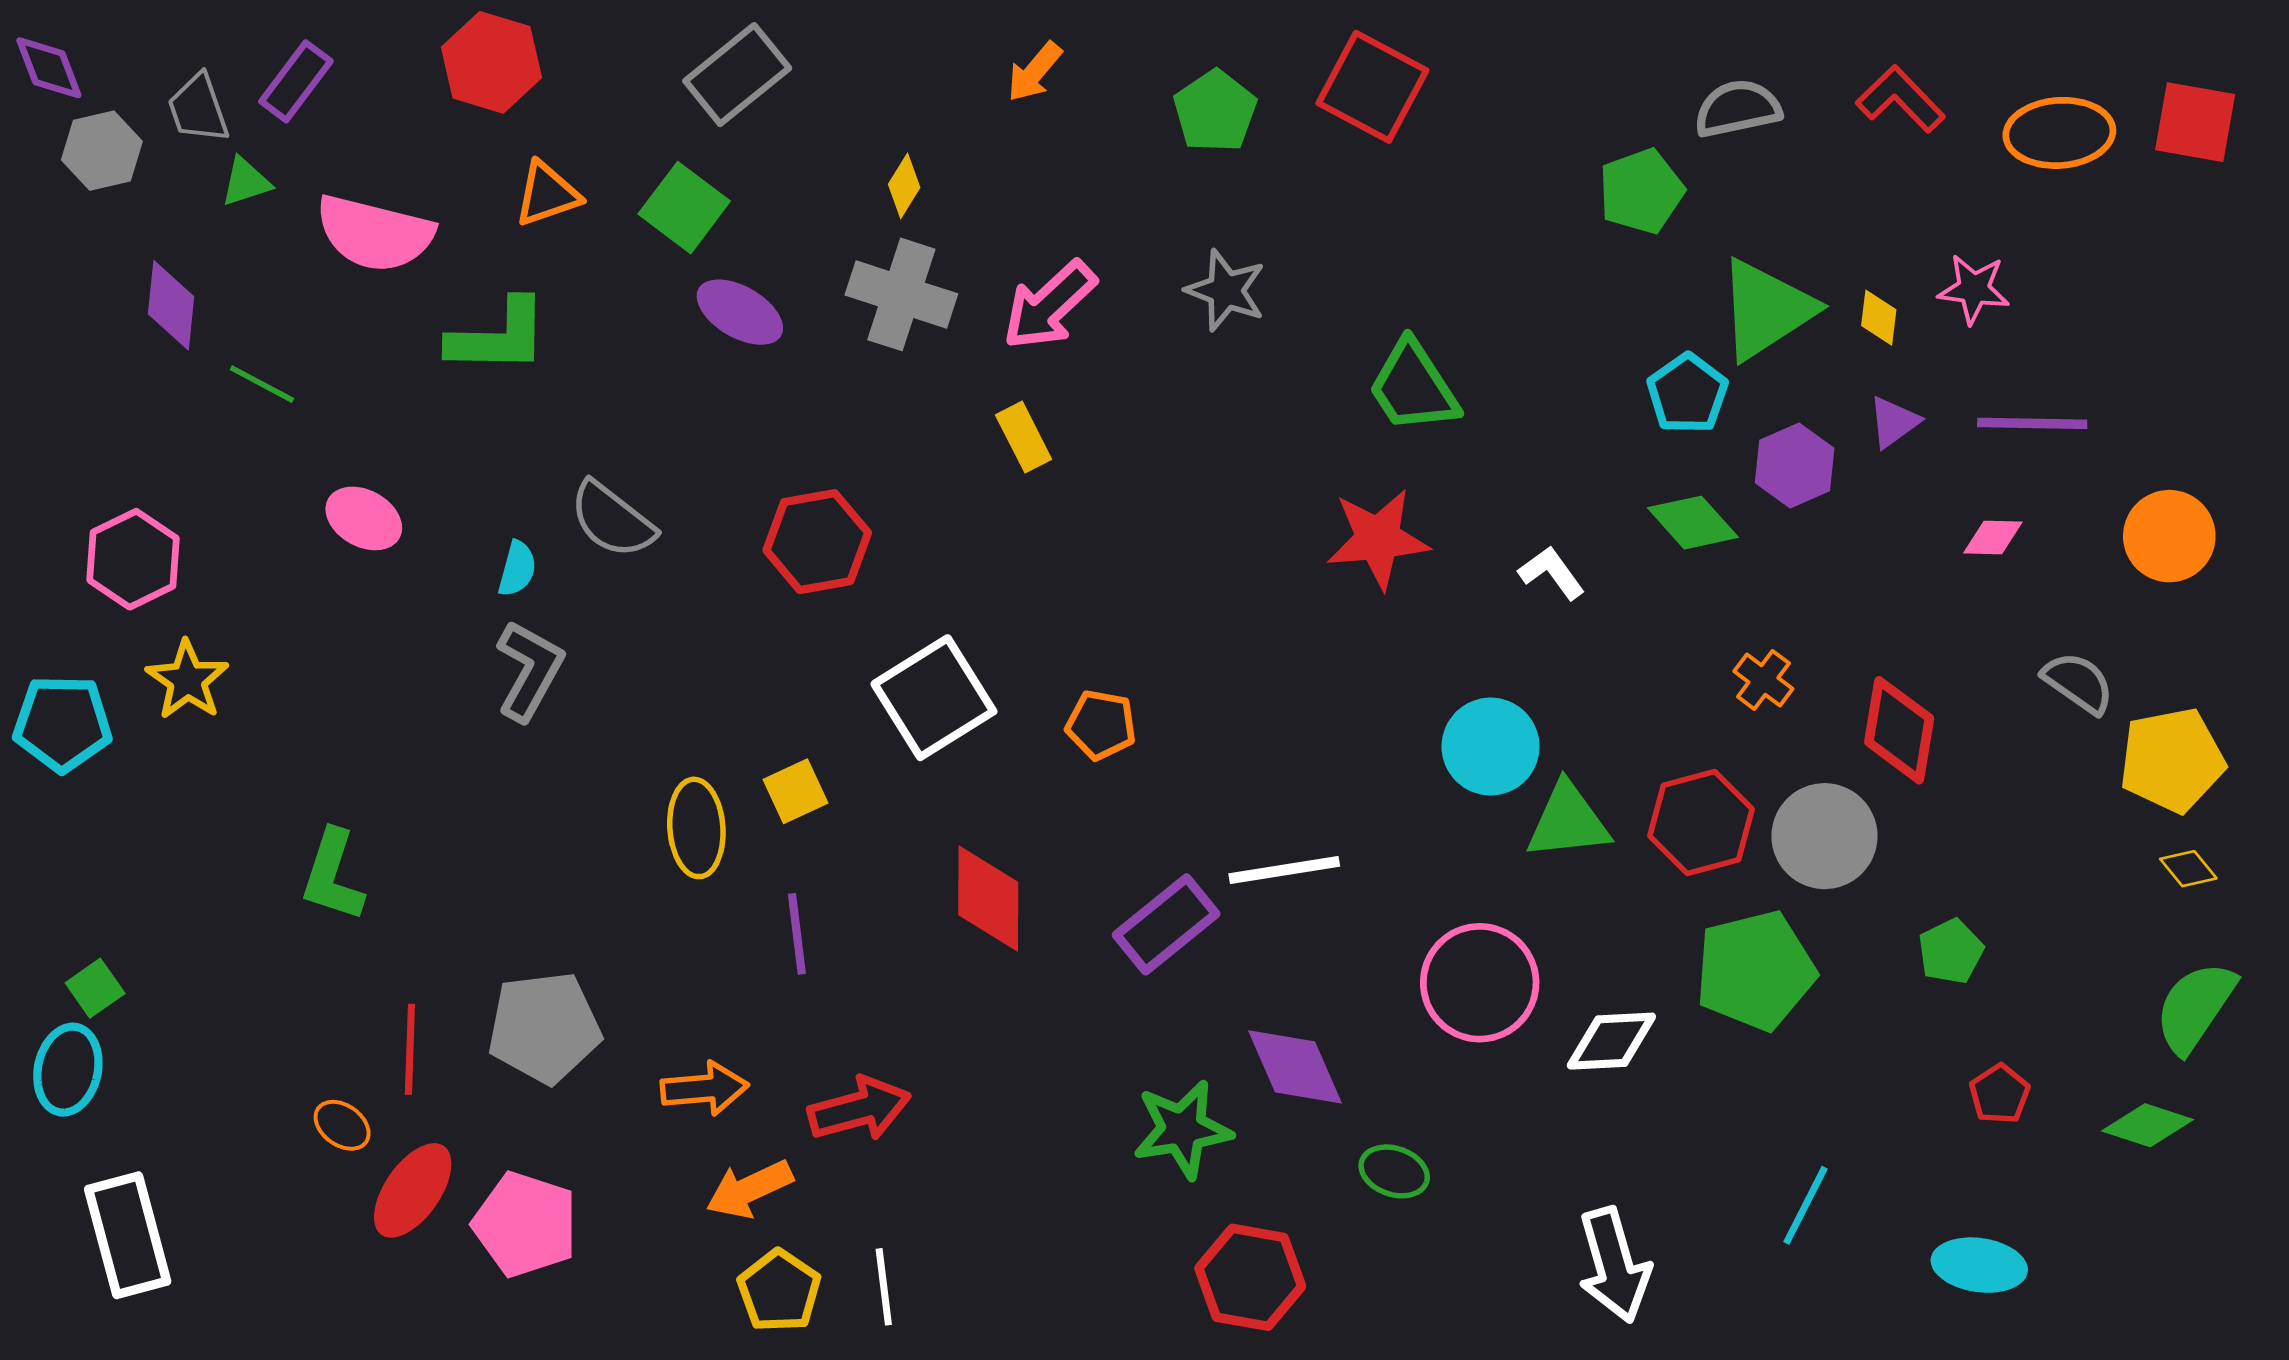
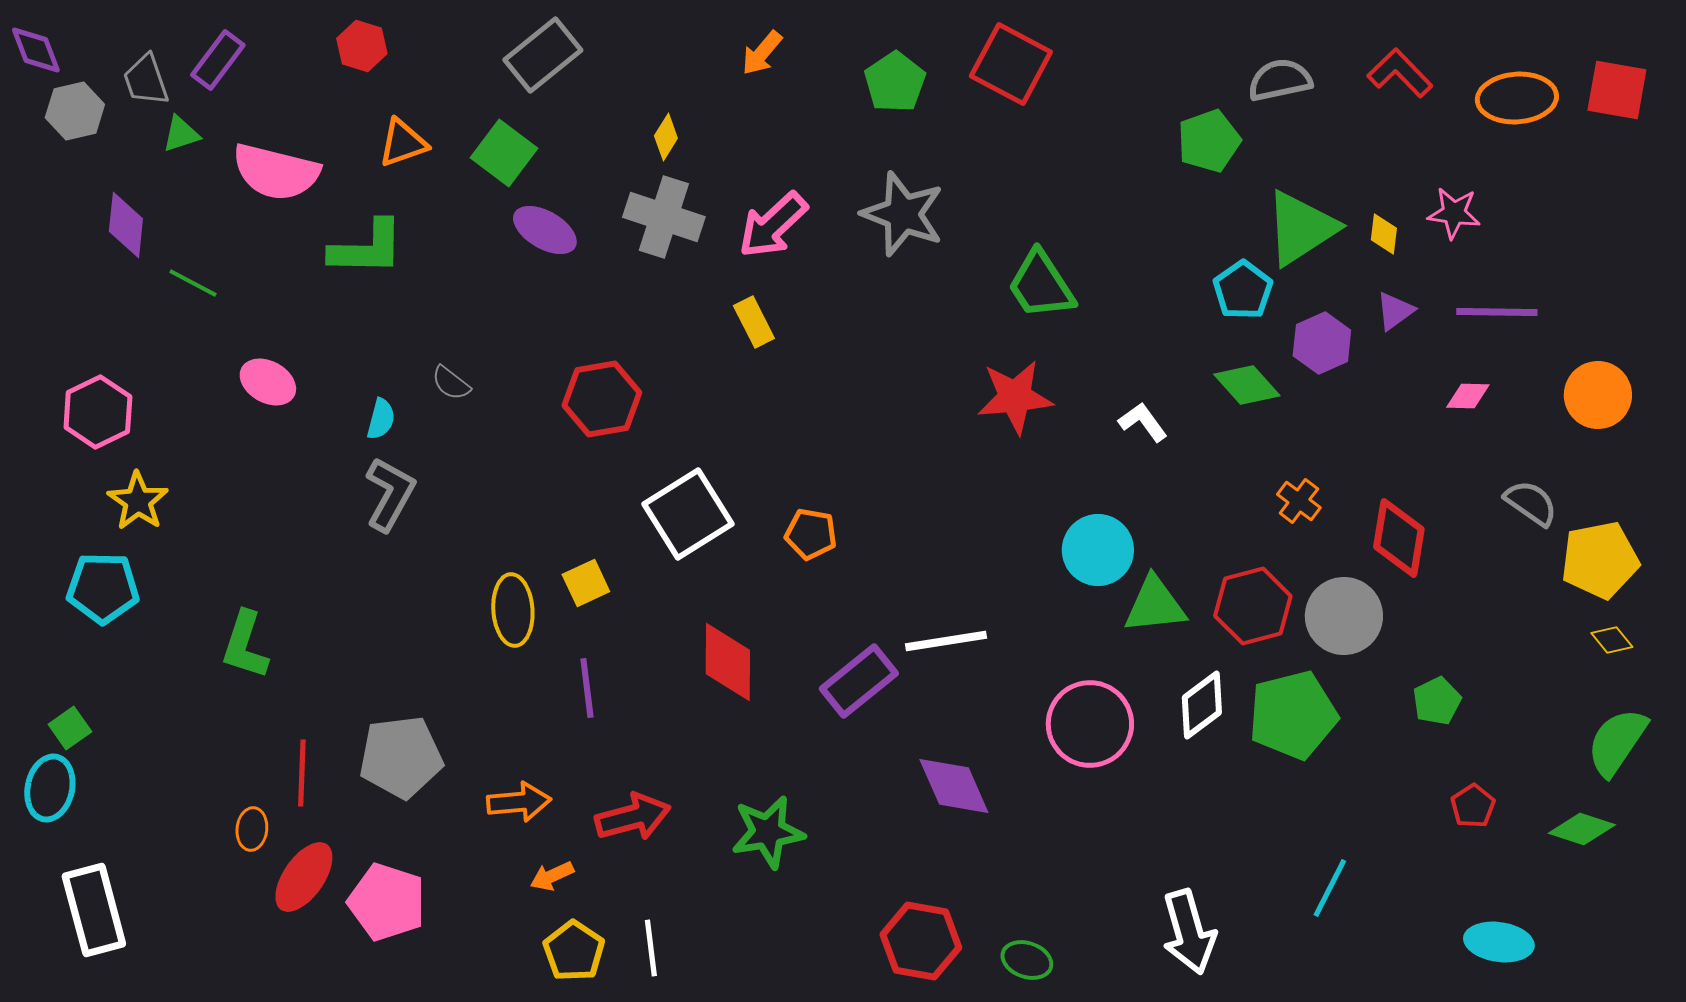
red hexagon: (491, 62) -> (362, 46), size x0.7
gray star: (1226, 290) -> (903, 214), size x1.4
gray semicircle: (612, 520) -> (451, 383), size x0.6
cyan pentagon: (62, 723) -> (103, 588), moved
white diamond: (1611, 1041) -> (1202, 705), moved, turned -34
orange ellipse: (342, 1125) -> (252, 829), turned 60
green star: (1182, 1129) -> (768, 832), moved
green ellipse: (1394, 1171) -> (1027, 960), moved
orange arrow: (749, 1189) -> (552, 876), size x0.7
cyan ellipse: (1979, 1265) -> (1499, 942), moved

